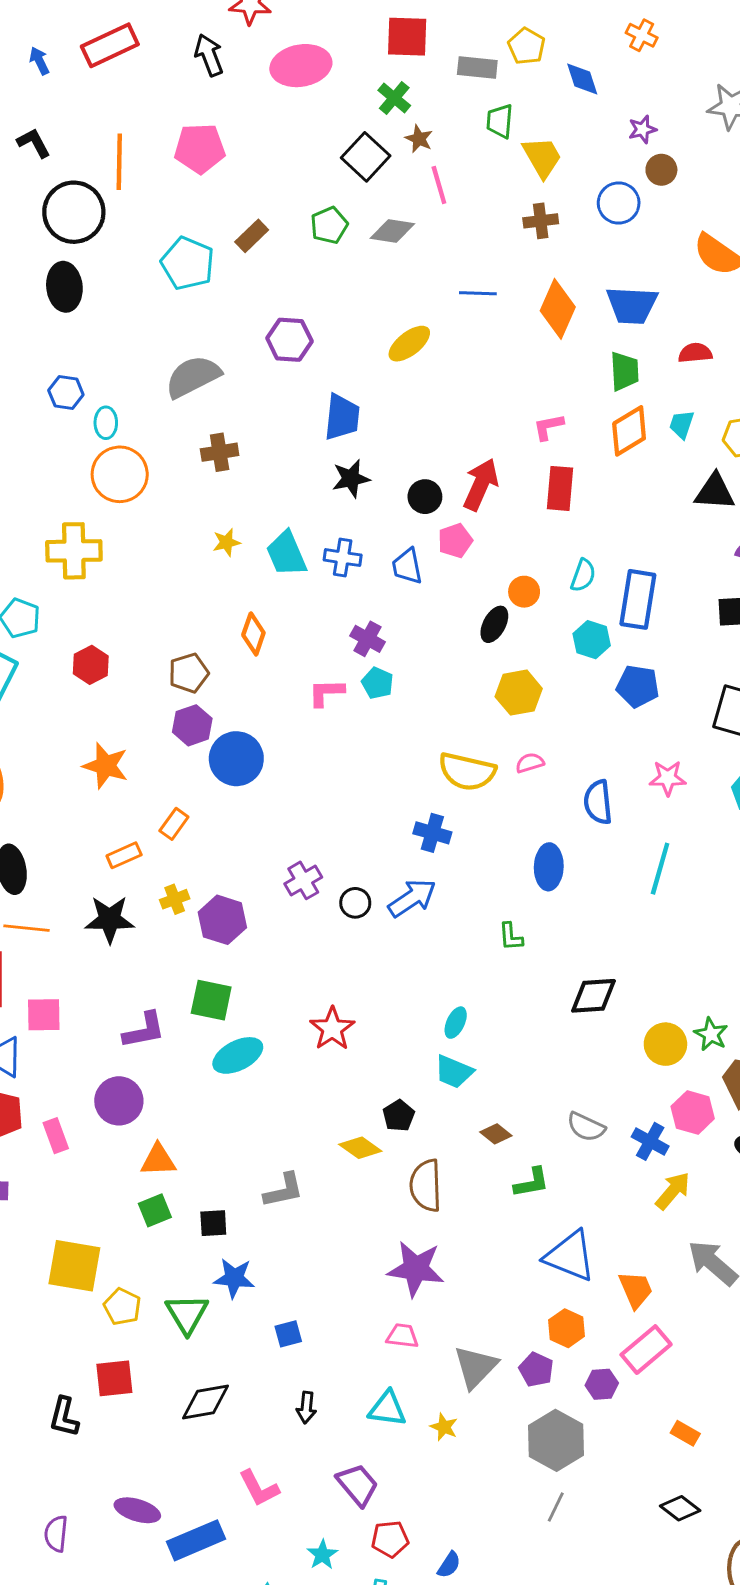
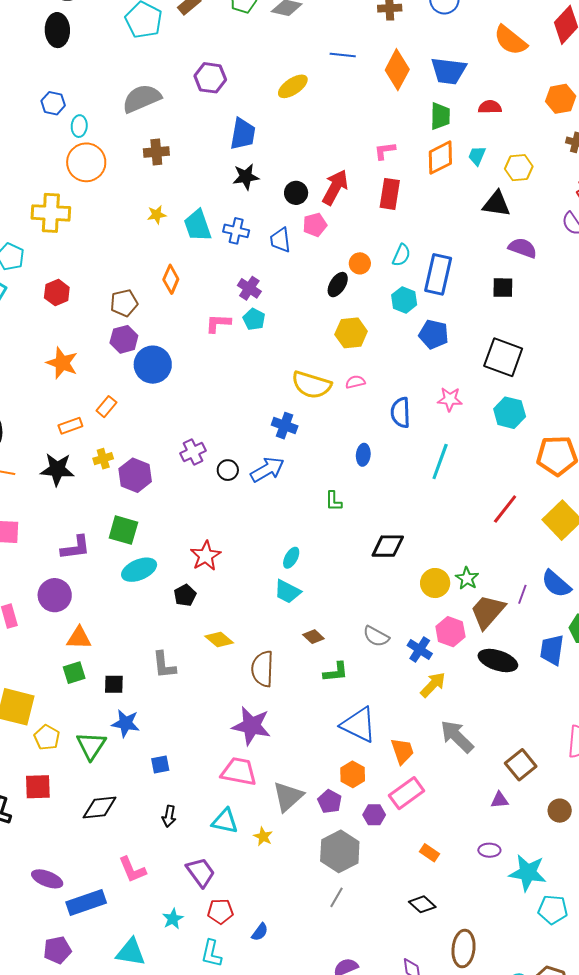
blue ellipse: (549, 867) -> (363, 455), size x0.7
black pentagon: (399, 1116) -> (185, 595), moved
gray L-shape: (284, 1190) -> (164, 665), turned 92
pink trapezoid: (402, 1336) -> (239, 772), size x1.6

